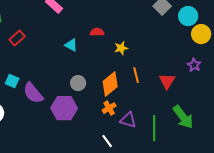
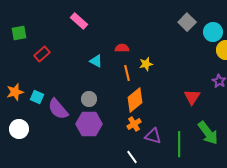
orange line: (136, 75) -> (127, 73), moved
gray circle: (78, 83) -> (89, 99), moved

